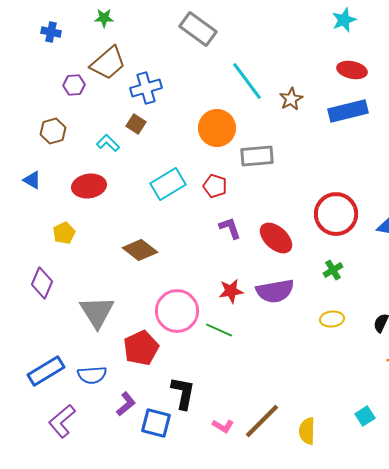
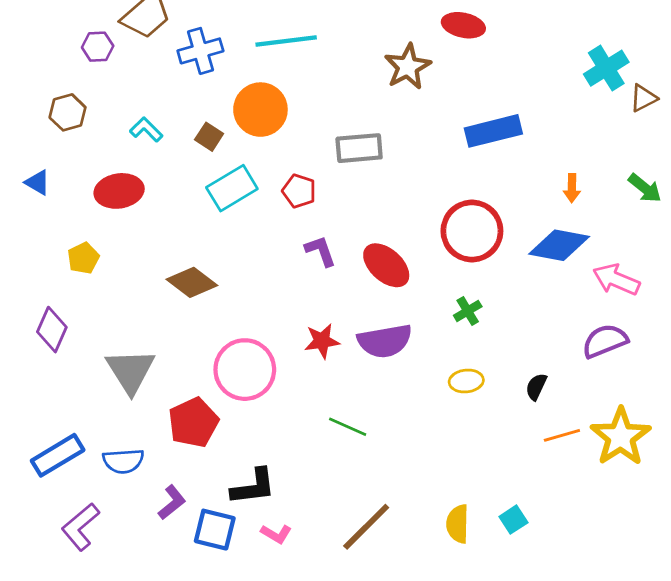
red ellipse: (352, 70) -> (463, 25), moved
cyan line: (247, 81) -> (286, 41), moved, turned -60
brown star: (291, 99) -> (408, 67), size x1.4
blue rectangle: (348, 111) -> (493, 131), moved
brown square: (136, 124) -> (209, 137), moved
orange circle: (217, 128) -> (260, 110), moved
green line: (219, 330) -> (348, 427), moved
black L-shape: (183, 393) -> (253, 487), turned 72
pink L-shape: (223, 426) -> (276, 534), moved
yellow semicircle: (307, 431) -> (458, 524), moved

